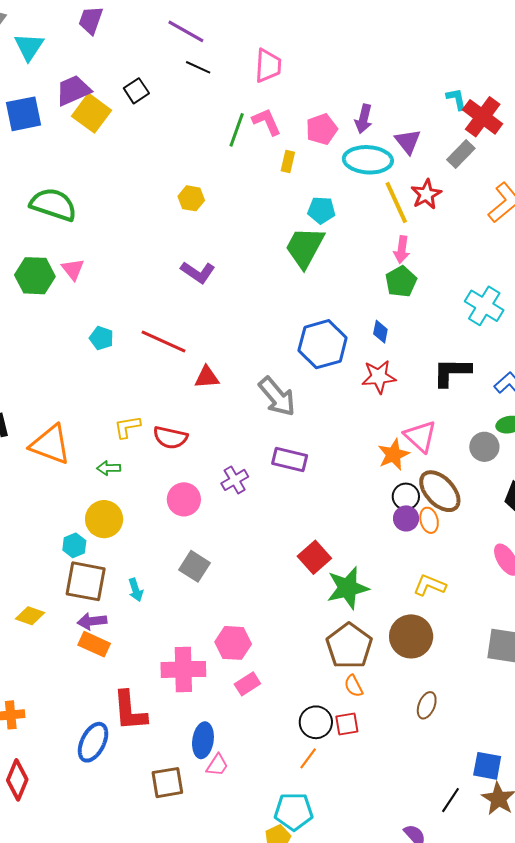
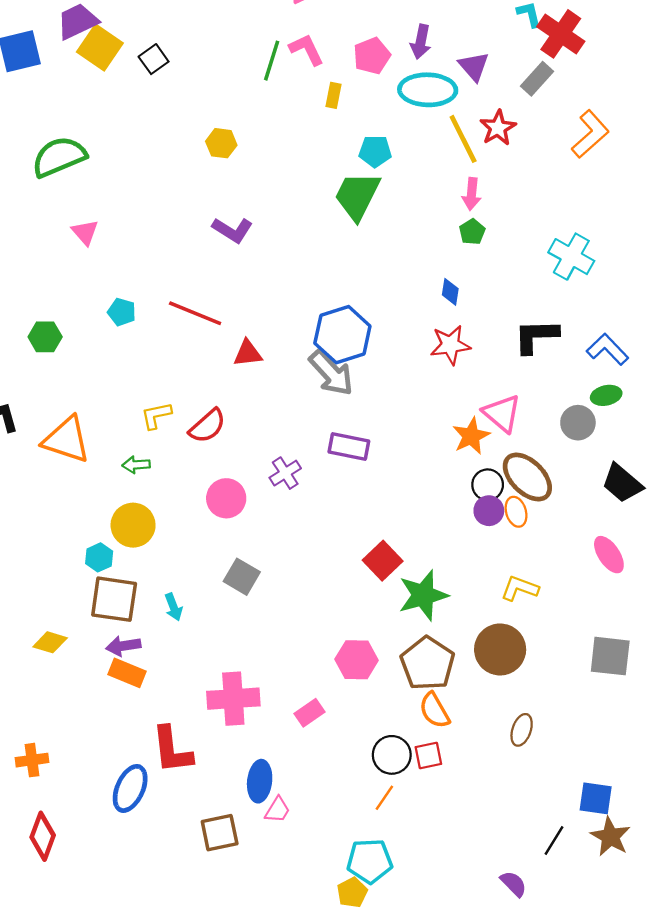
black square: (136, 91) -> (154, 59), moved
green semicircle: (53, 205) -> (59, 157), turned -39
green hexagon: (35, 276) -> (45, 337), moved, size x0.7
green pentagon: (401, 282) -> (472, 232), size x0.7
blue hexagon: (323, 344) -> (342, 335), moved
red semicircle: (170, 438) -> (207, 426), turned -52
pink hexagon: (233, 643) -> (357, 660), moved
orange semicircle: (354, 686) -> (435, 710), size x1.4

